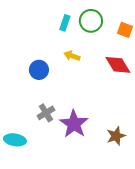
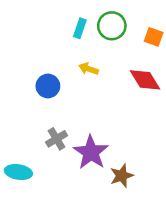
brown star: (116, 136) -> (122, 176), moved

